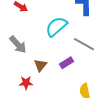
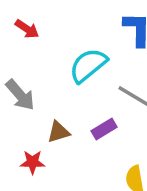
brown triangle: (40, 65) -> (59, 132), turned 32

